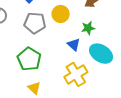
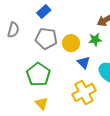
yellow circle: (61, 14) -> (71, 43), moved
green star: (88, 28) -> (95, 40), moved

